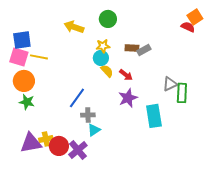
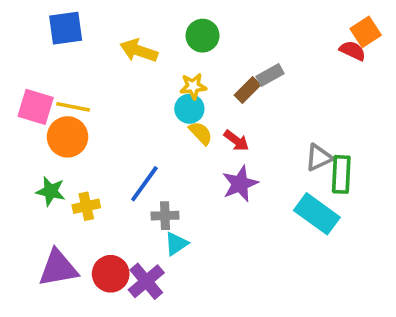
blue square: (22, 40) -> (66, 28), moved
brown rectangle: (132, 48) -> (248, 90), turned -48
gray rectangle: (144, 50) -> (270, 75), moved
orange circle: (24, 81) -> (68, 137), moved
cyan rectangle: (154, 116) -> (317, 214), moved, turned -45
yellow cross: (46, 139) -> (86, 206), moved

